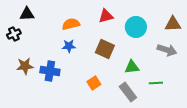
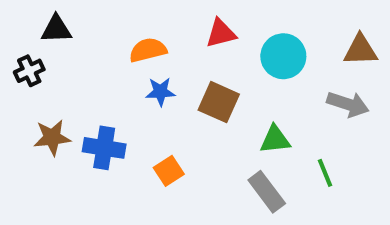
blue star: (69, 46) -> (160, 92), moved
orange square: (94, 83) -> (169, 171), moved
green line: (156, 83) -> (325, 173), turned 72

